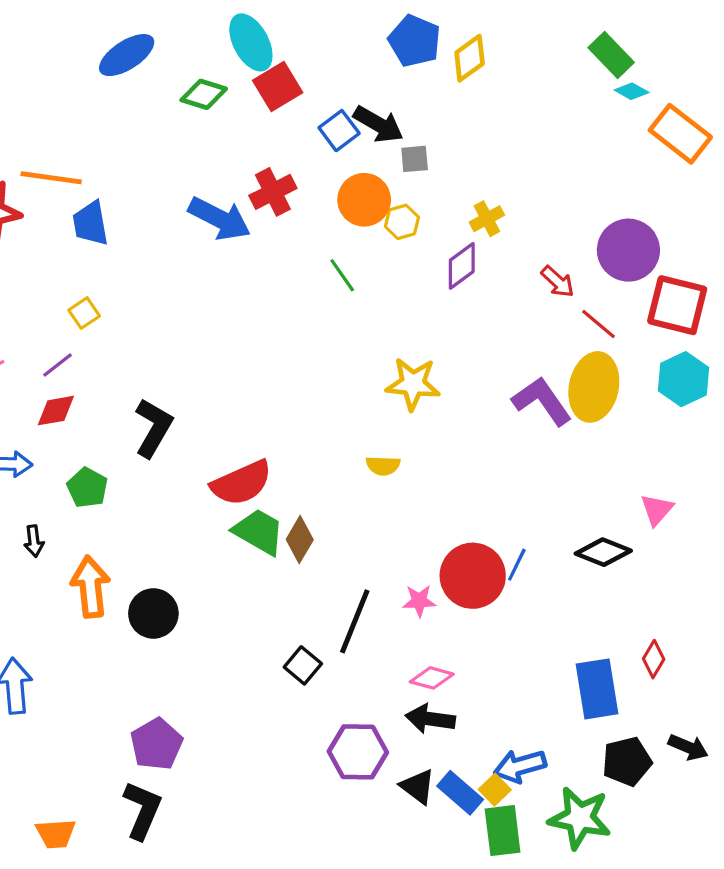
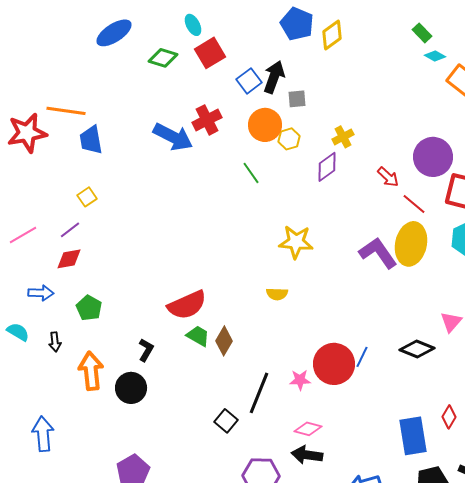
cyan ellipse: (251, 42) -> (193, 25), size x0.6
green rectangle: (611, 55) -> (422, 33), size x0.7
black arrow: (378, 124) -> (274, 77), turned -100
black L-shape: (153, 428) -> (146, 350), moved, size x0.6
green trapezoid: (259, 532) -> (198, 336), size x0.7

